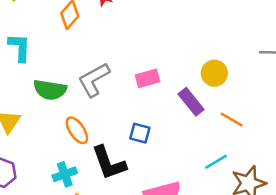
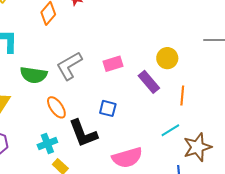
orange line: (232, 120) -> (182, 96), turned 66

